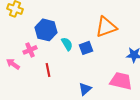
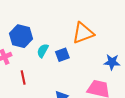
cyan semicircle: (67, 44) -> (43, 51), turned -120

